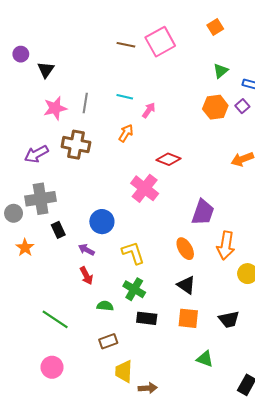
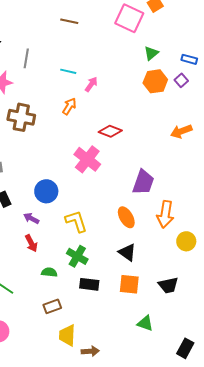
pink square: (160, 42) -> (129, 18), moved, turned -36
green triangle: (221, 71) -> (151, 53), moved
gray line: (85, 103) -> (26, 58), moved

